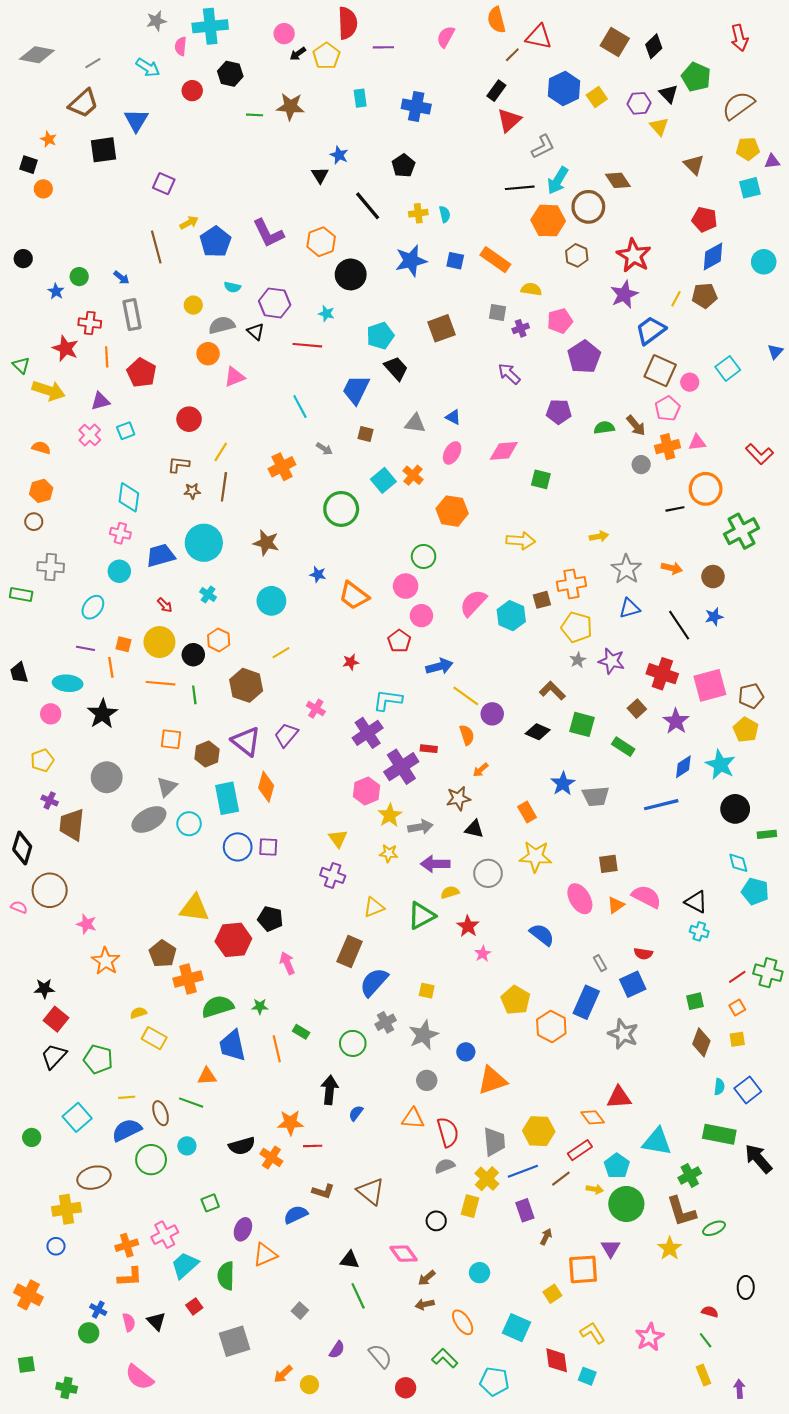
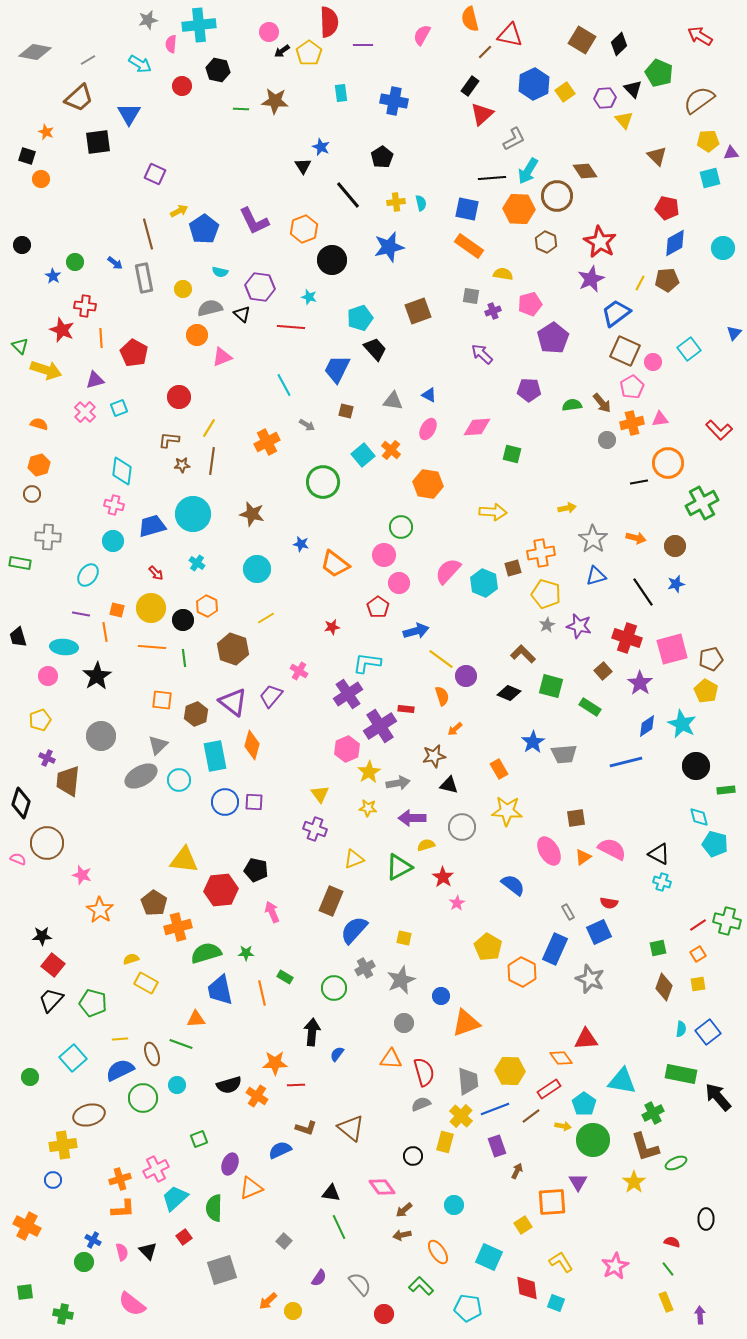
red arrow: (739, 38) -> (700, 36), turned 135
blue square: (455, 261) -> (467, 209), moved, size x1.4
gray rectangle: (132, 315) -> (144, 278), moved

